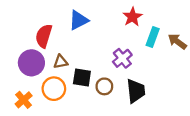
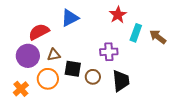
red semicircle: (44, 36) -> (39, 32), turned 45
purple cross: (122, 58) -> (109, 52), turned 36

